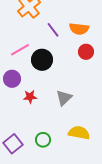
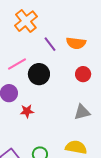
red circle: (86, 52) -> (83, 74), moved
gray triangle: (64, 98) -> (82, 112), moved, turned 30

